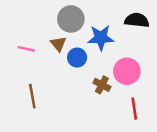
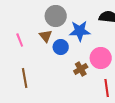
pink line: (26, 49) -> (20, 40), turned 56
brown cross: (102, 85) -> (81, 69), turned 32

